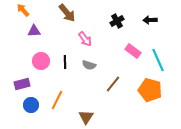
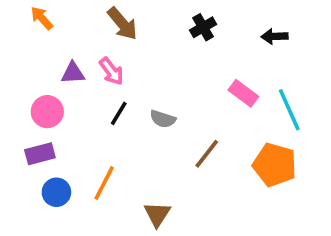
black cross: (117, 21) -> (203, 27), moved
purple triangle: (34, 31) -> (73, 73), moved
pink arrow: (85, 39) -> (111, 71), moved
pink circle: (41, 61) -> (47, 112), moved
black line: (65, 62) -> (119, 113), turned 32

